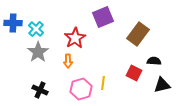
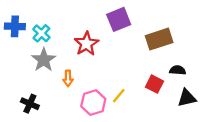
brown rectangle: (138, 34) -> (159, 39), turned 35
orange arrow: (68, 61) -> (68, 78), moved
yellow line: (103, 83) -> (119, 96), turned 32
black cross: (40, 90) -> (30, 104), moved

